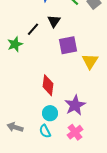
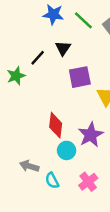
purple star: (75, 105) -> (91, 135), moved
cyan circle: (50, 113) -> (67, 150), moved
gray arrow: (15, 127) -> (29, 166), moved

